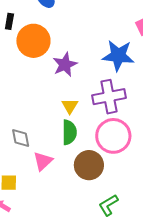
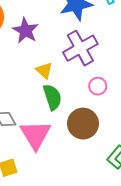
pink circle: (113, 136) -> (98, 86), size x0.5
pink triangle: (43, 161) -> (36, 135), size x1.5

